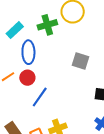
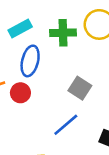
gray square: (80, 61) -> (80, 88), moved
blue line: (40, 97) -> (66, 125), moved

